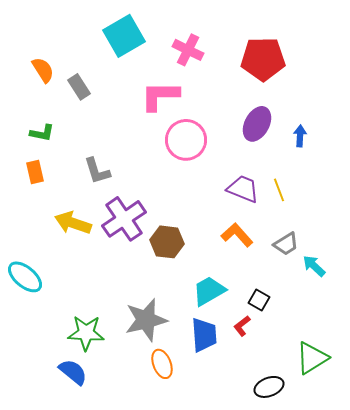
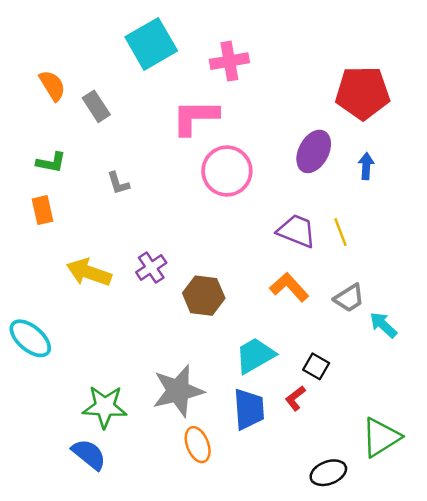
pink cross: (188, 50) -> (229, 61), turned -36
red pentagon: (263, 59) -> (363, 93), moved
gray L-shape: (97, 171) -> (118, 183), moved, size x0.7
purple cross: (124, 219) -> (151, 268), size x0.6

